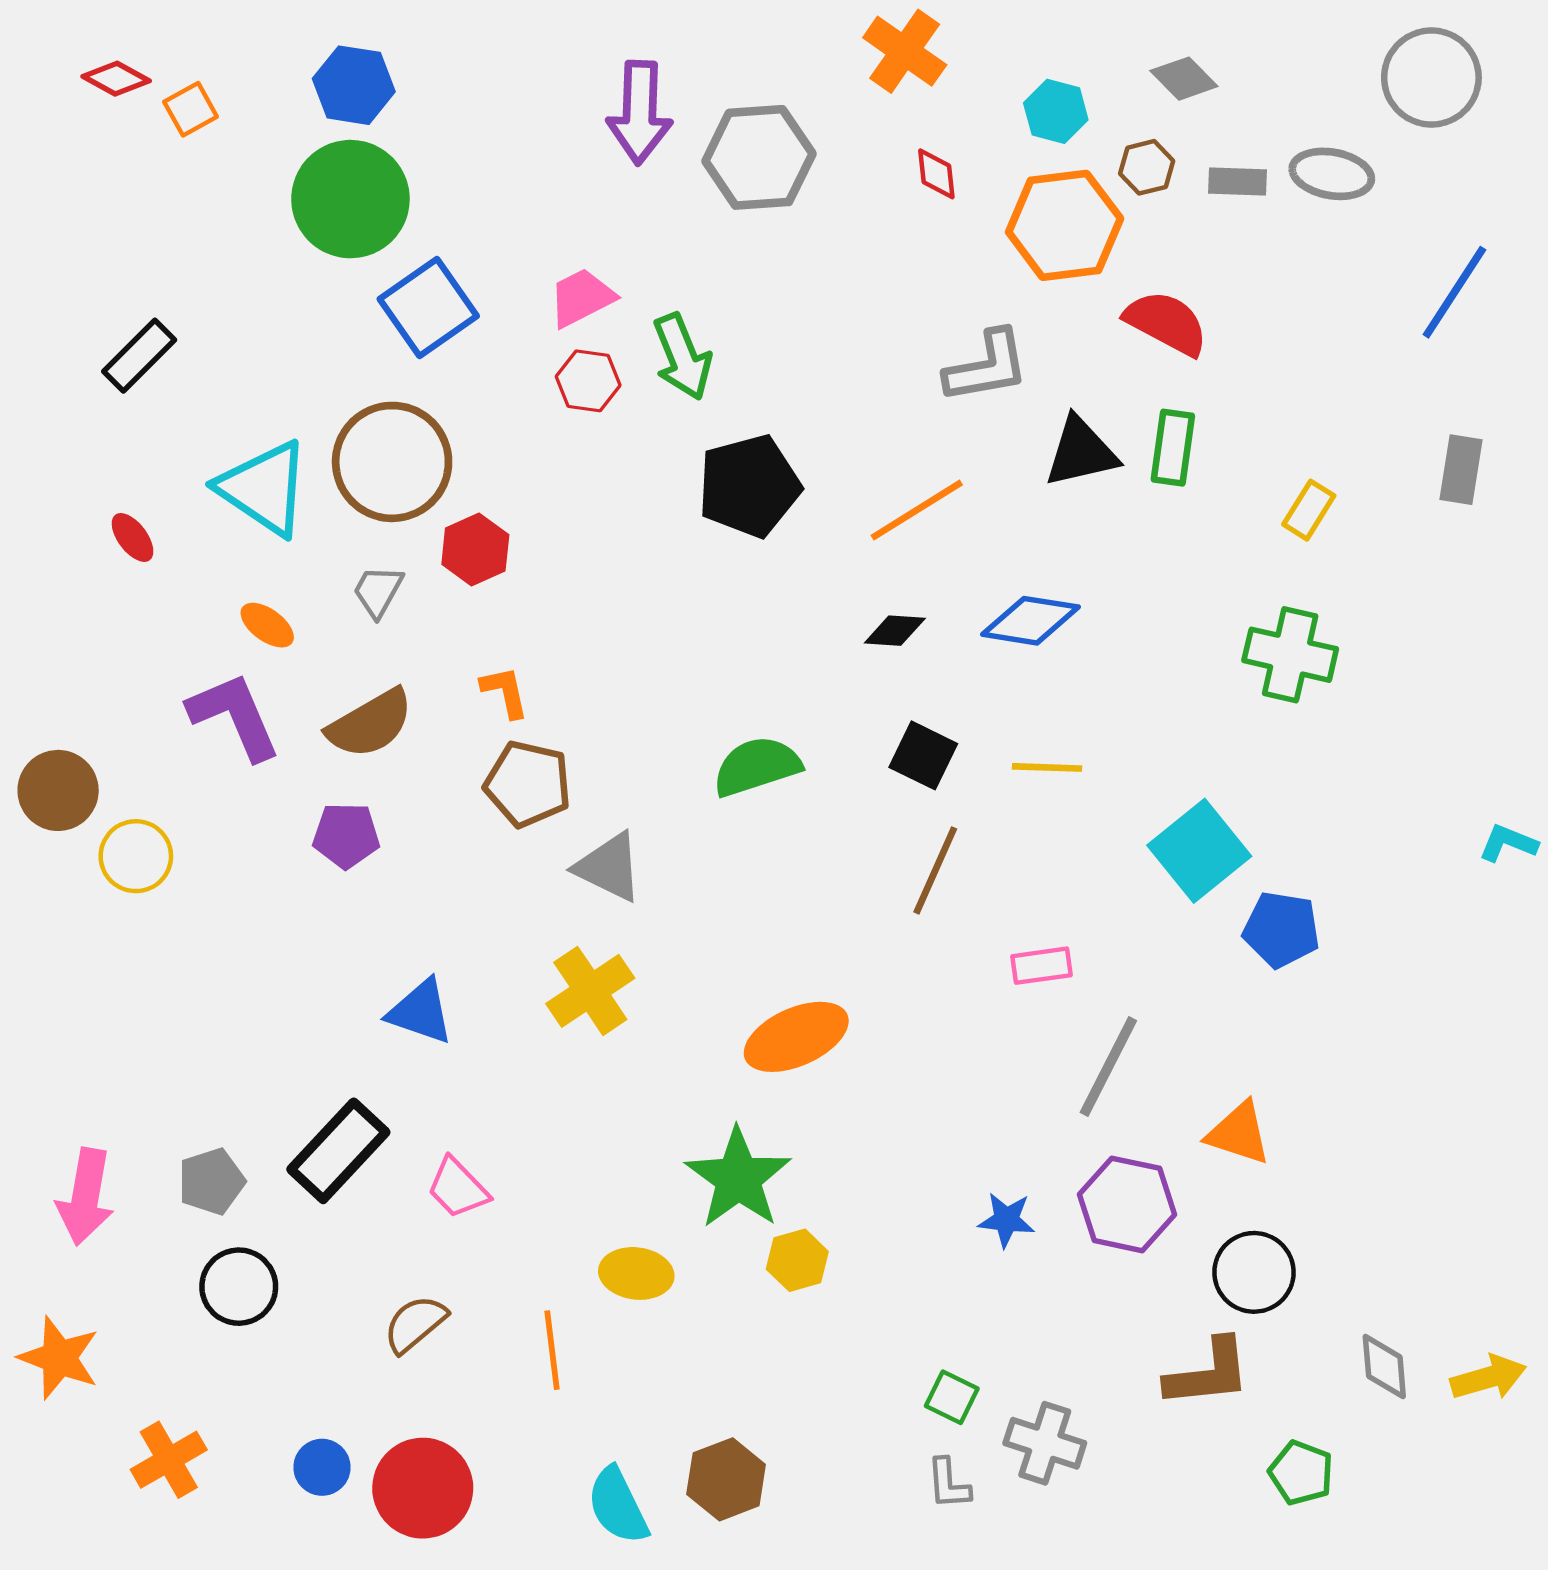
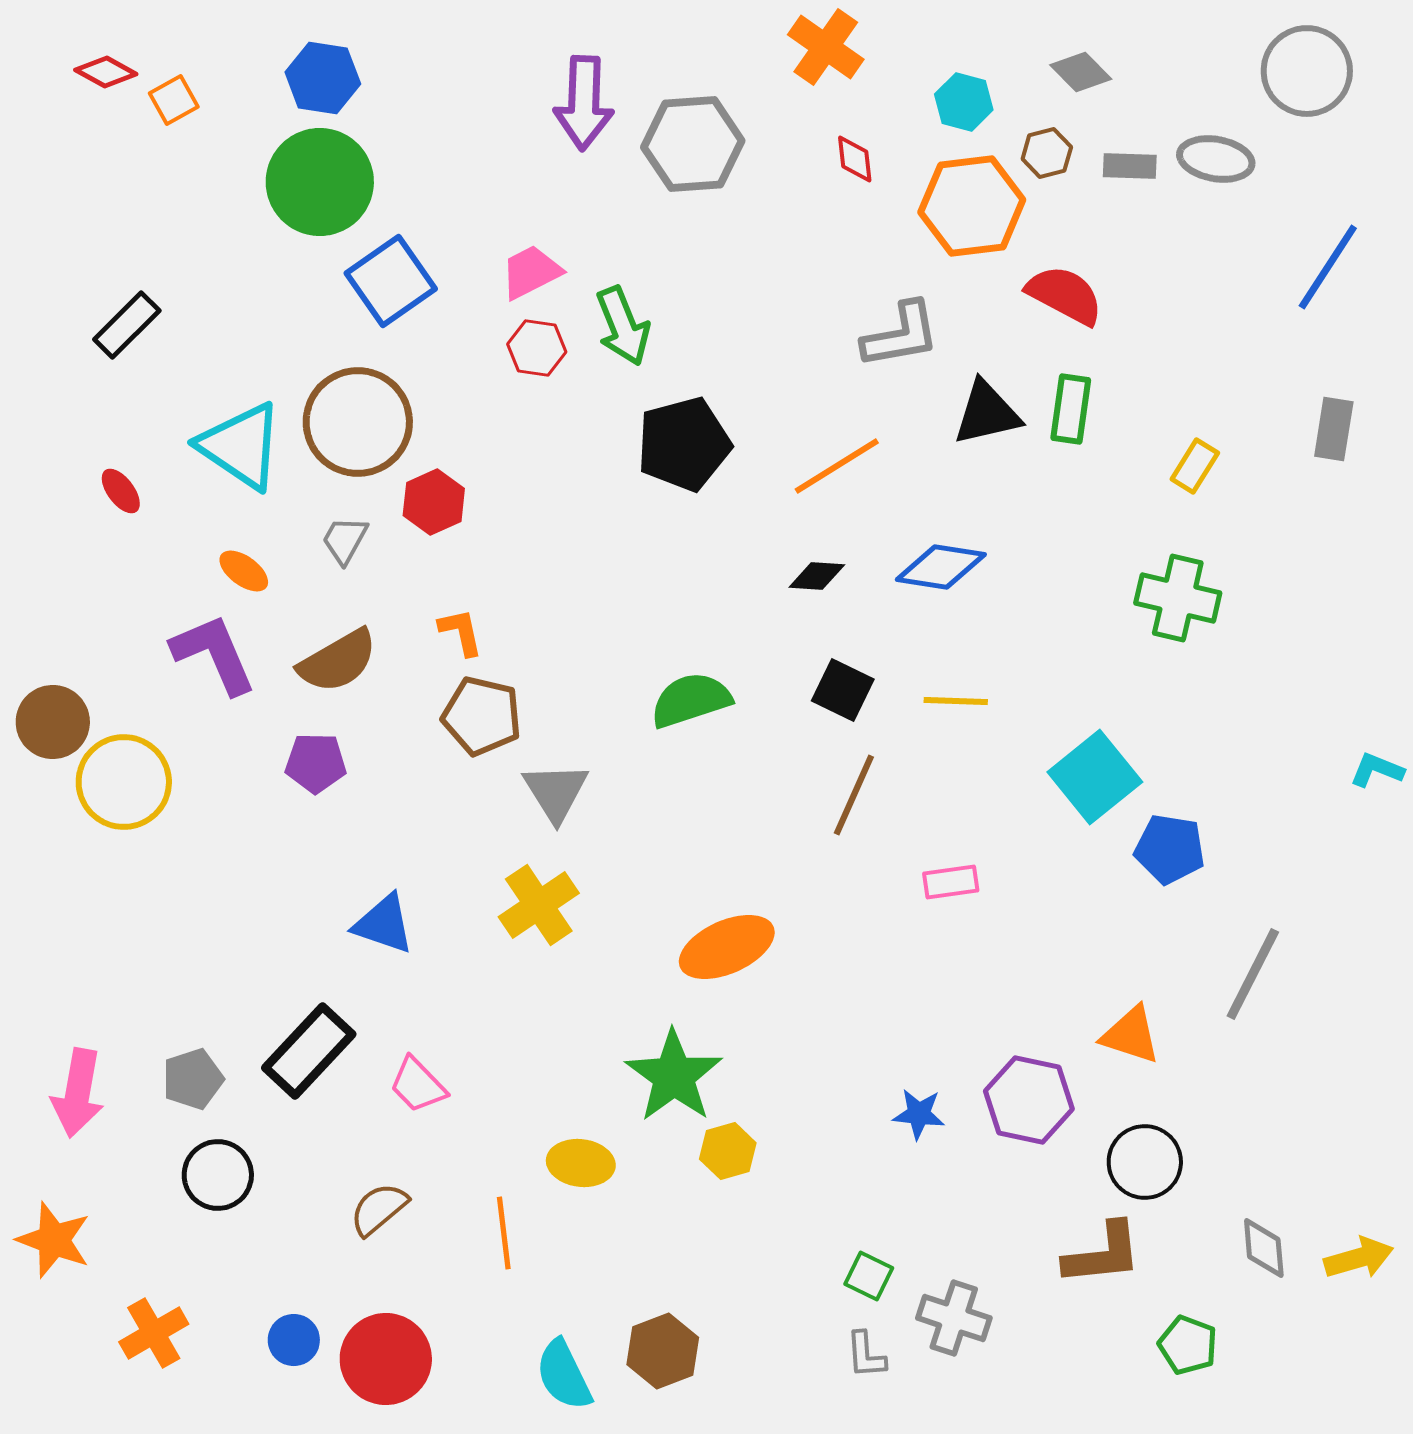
yellow circle: (136, 856) -> (124, 782), size x1.4
gray triangle: (609, 867) -> (556, 792), turned 32
gray line: (1108, 1066) -> (1253, 974), moved

